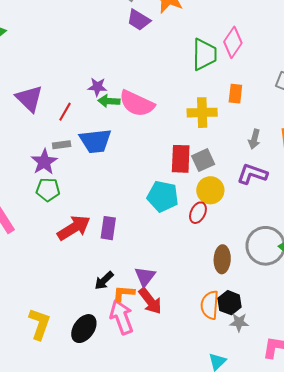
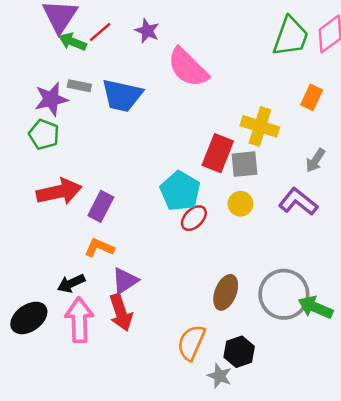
green arrow: (109, 101) -> (73, 42), moved
red line: (65, 112) -> (100, 32), moved
yellow cross: (202, 113) -> (260, 126), moved
yellow circle: (210, 190) -> (240, 204), size x0.7
red ellipse: (198, 213) -> (194, 218), moved
black arrow: (104, 280) -> (71, 283), moved
orange L-shape: (124, 293) -> (99, 248), moved
black hexagon: (230, 303) -> (239, 352), moved

